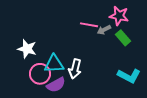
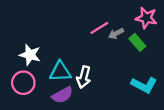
pink star: (119, 16) -> (146, 18), moved
pink line: (89, 25) -> (99, 28), turned -42
pink circle: (40, 74) -> (23, 83), moved

